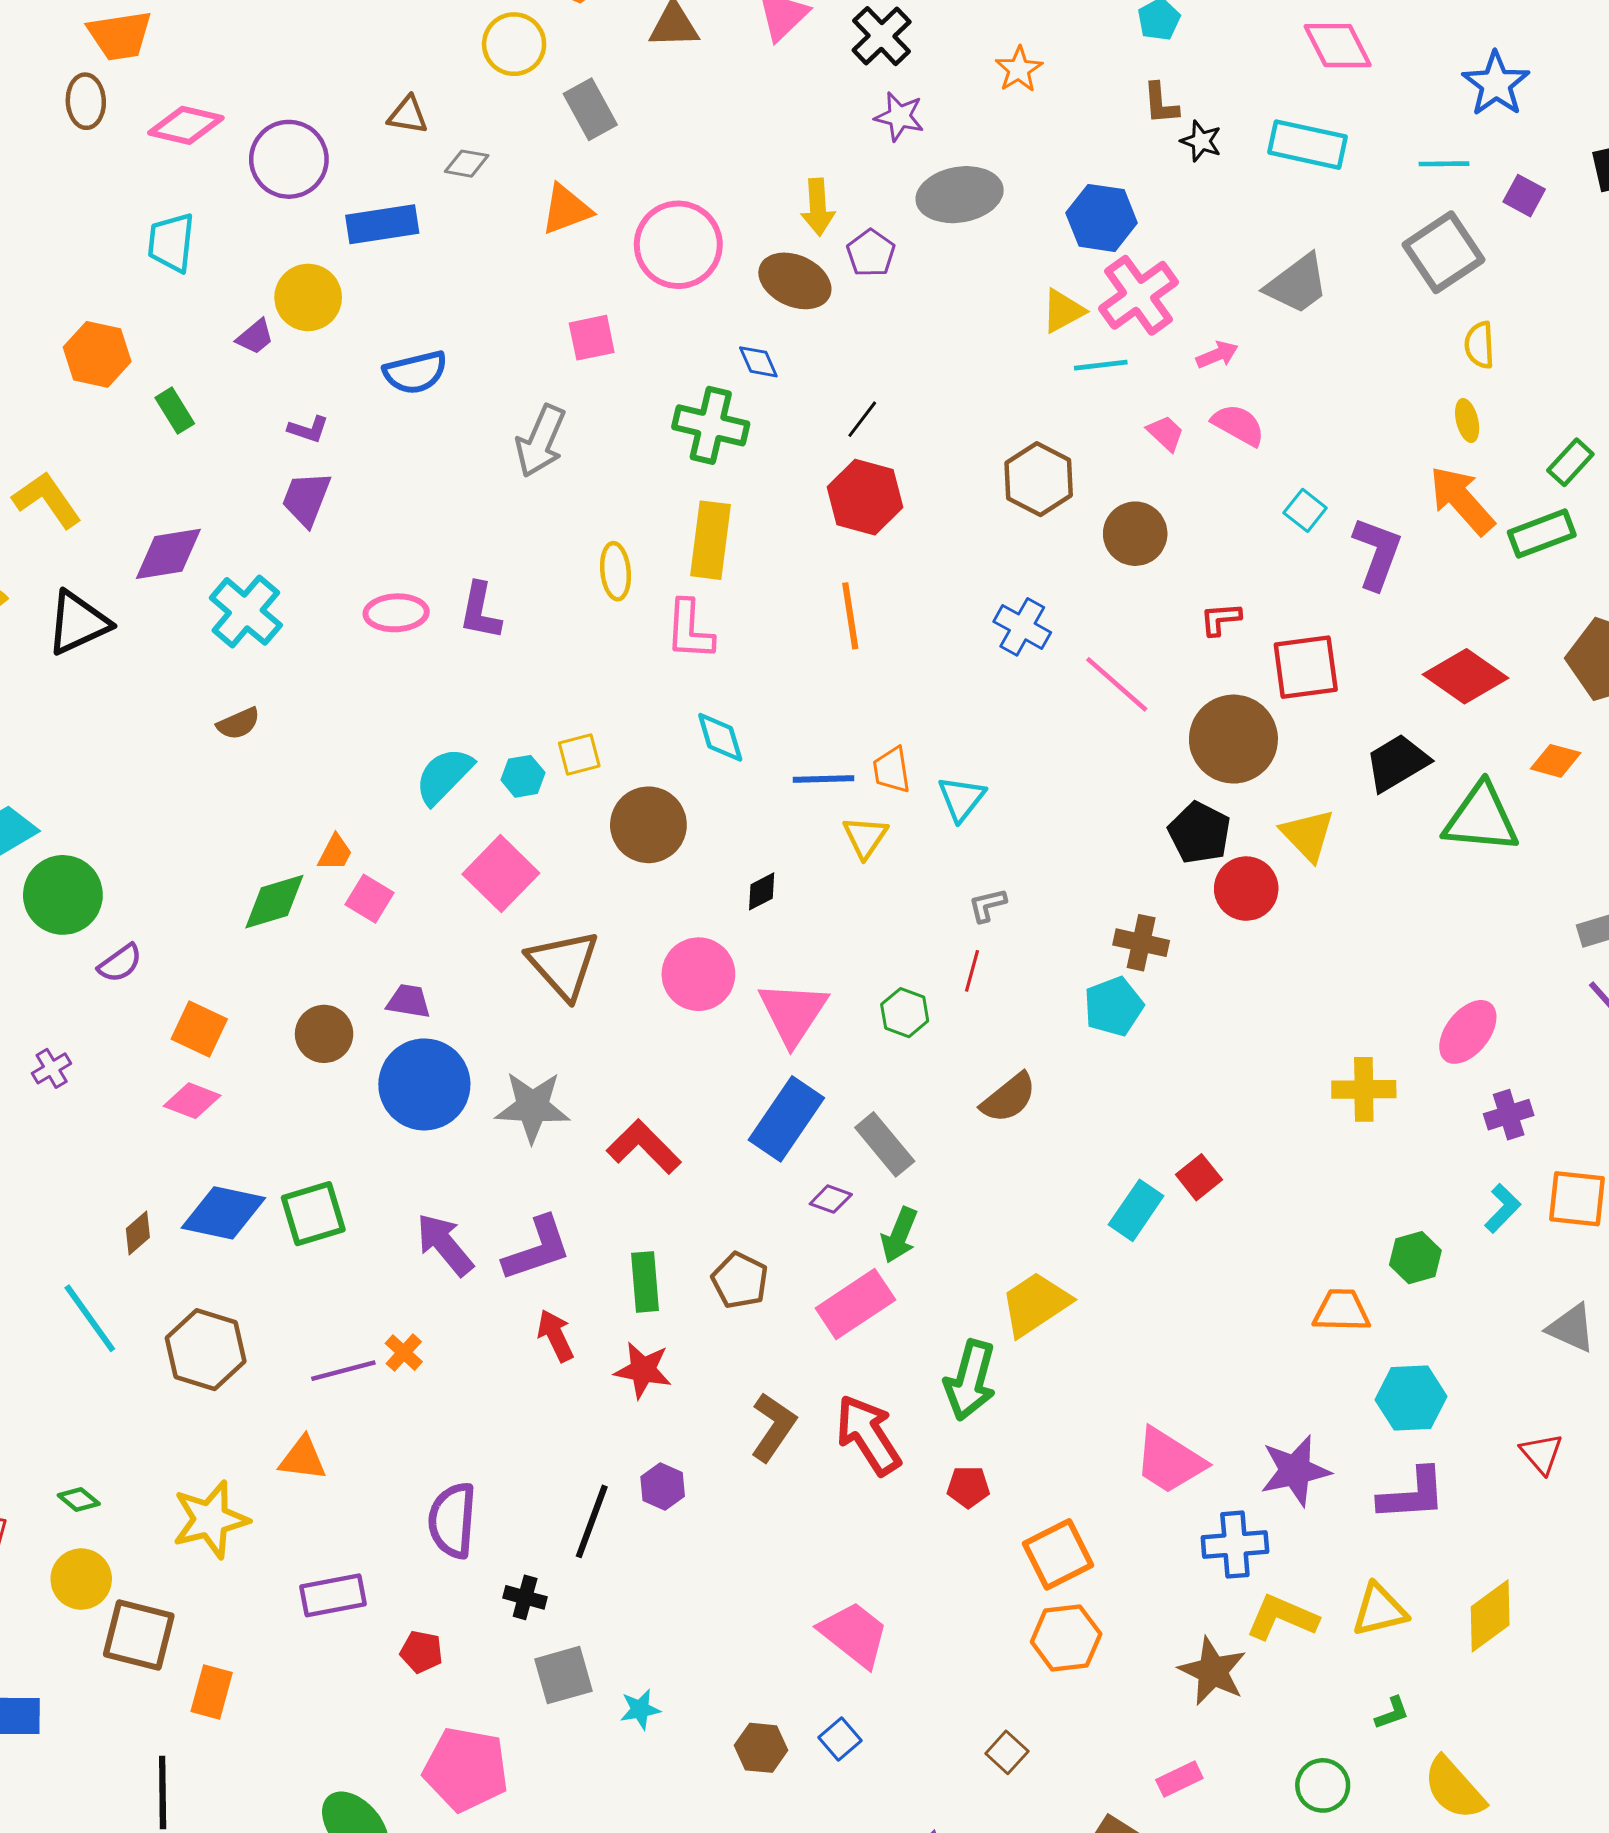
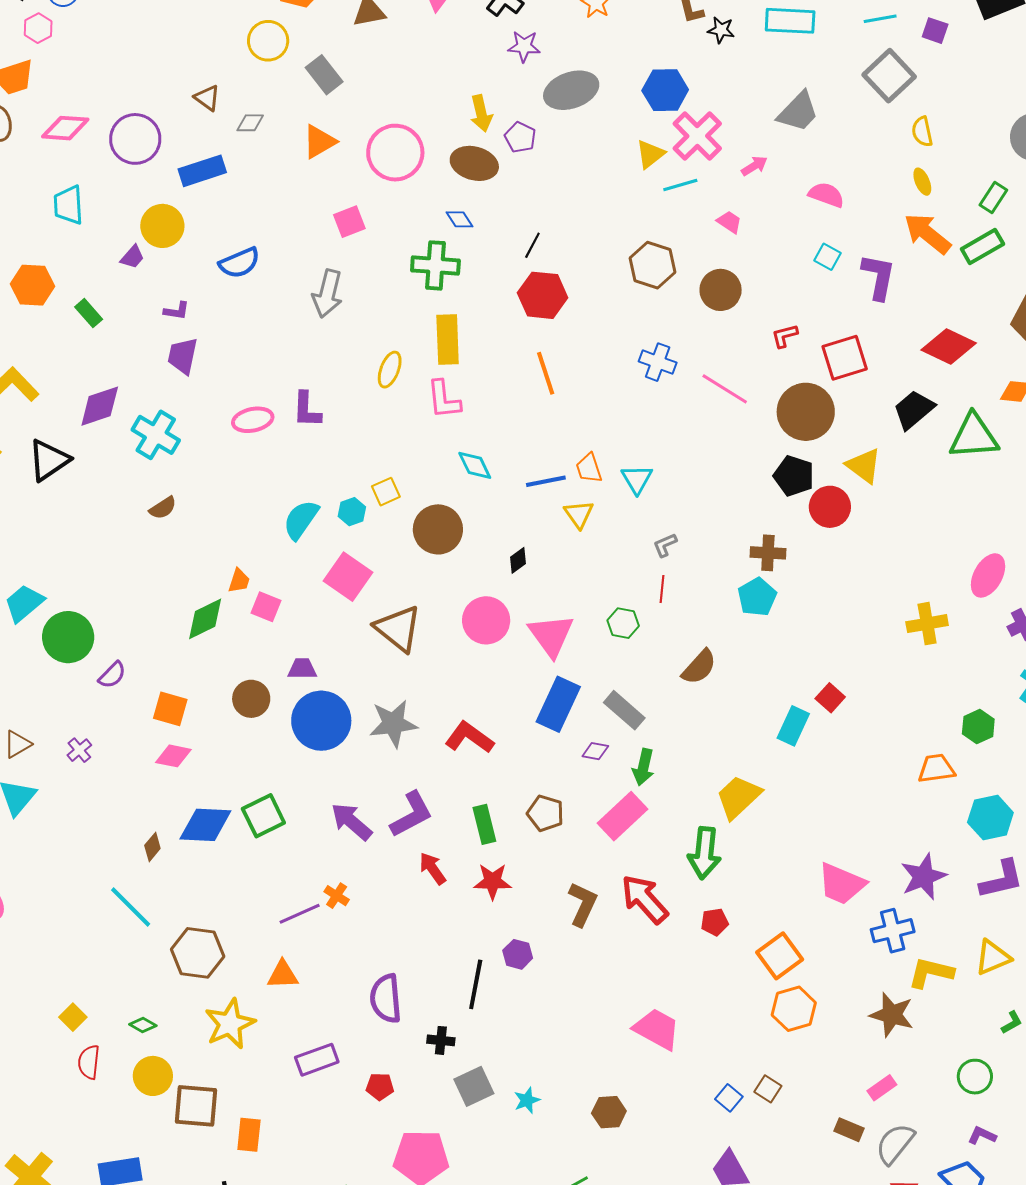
brown triangle: (408, 115) -> (207, 98), turned 36
pink semicircle: (1238, 425) -> (826, 195), moved
yellow ellipse: (615, 571) -> (390, 370), turned 36
brown hexagon: (206, 1350) -> (198, 953), moved
blue square: (840, 1739) -> (729, 1098), moved

